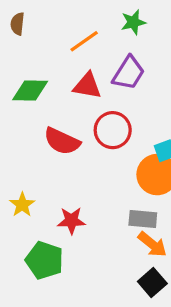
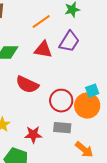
red circle: (113, 130) -> (61, 101), moved
gray rectangle: (143, 219) -> (62, 128), moved

